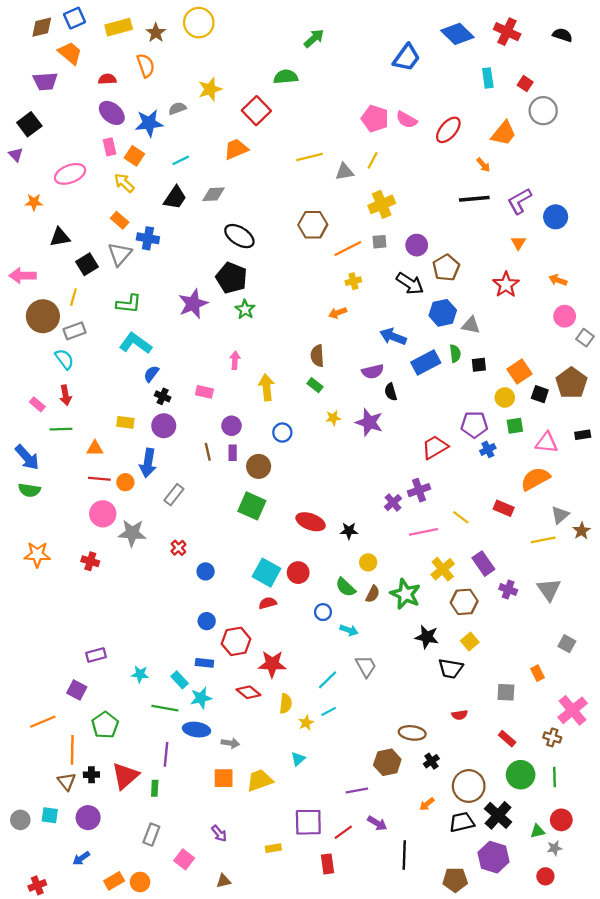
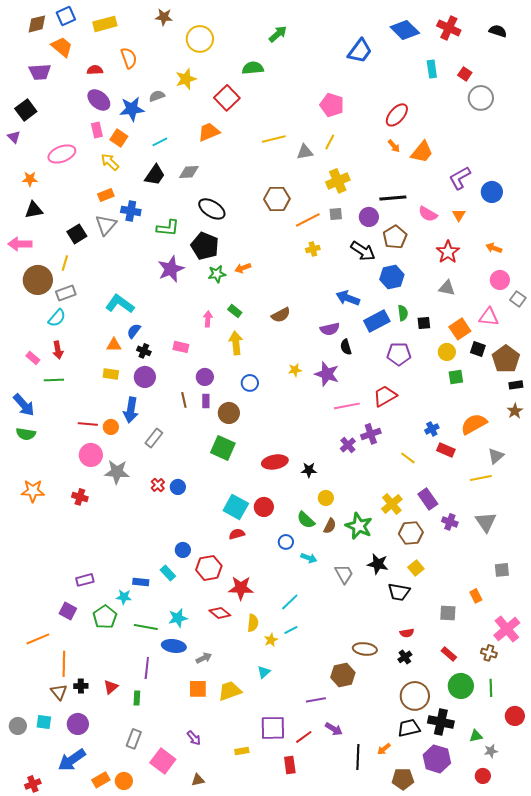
yellow circle: (199, 23) -> (200, 39), moved
brown star: (156, 33) -> (164, 17), moved, turned -30
pink semicircle: (407, 120) -> (428, 214), moved
orange trapezoid: (504, 133) -> (422, 152), moved
orange arrow: (483, 165) -> (394, 146), moved
black line: (474, 199) -> (393, 198), moved
orange rectangle: (120, 220) -> (106, 195), turned -63
black triangle: (60, 237) -> (34, 210), moved
green L-shape: (129, 304) -> (168, 228), moved
green star: (245, 309) -> (217, 274), turned 30
orange arrow: (338, 313) -> (243, 268), moved
gray triangle: (471, 325) -> (447, 288), moved
brown semicircle: (317, 356) -> (281, 315), turned -114
cyan semicircle: (64, 359) -> (57, 318), turned 78
brown pentagon: (571, 383) -> (506, 359), moved
green rectangle: (315, 385) -> (235, 311), moved
purple pentagon: (474, 425) -> (399, 354), moved
pink triangle: (547, 443) -> (489, 317), moved
orange triangle: (95, 448) -> (114, 345), moved
blue cross: (488, 449) -> (432, 429), moved
red ellipse: (311, 522) -> (275, 462), turned -30
brown star: (582, 531) -> (515, 411), moved
pink line: (423, 532) -> (347, 406), moved
blue circle: (206, 571) -> (178, 487), moved
gray square: (567, 644) -> (502, 570), turned -35
blue rectangle: (204, 663) -> (141, 582), moved
gray trapezoid: (366, 666) -> (344, 574), moved
cyan rectangle: (180, 680) -> (168, 573), moved
green pentagon: (105, 725) -> (105, 617), moved
gray arrow: (230, 743) -> (204, 658), turned -35
black cross: (431, 761) -> (405, 657), moved
red triangle: (125, 776) -> (111, 687), size x0.6
orange arrow: (427, 804) -> (384, 749), moved
black cross: (498, 815) -> (441, 722), turned -30
red circle: (561, 820) -> (515, 716), moved
blue arrow: (81, 858) -> (72, 760), size x1.8
pink square: (184, 859) -> (163, 761), size x1.4

